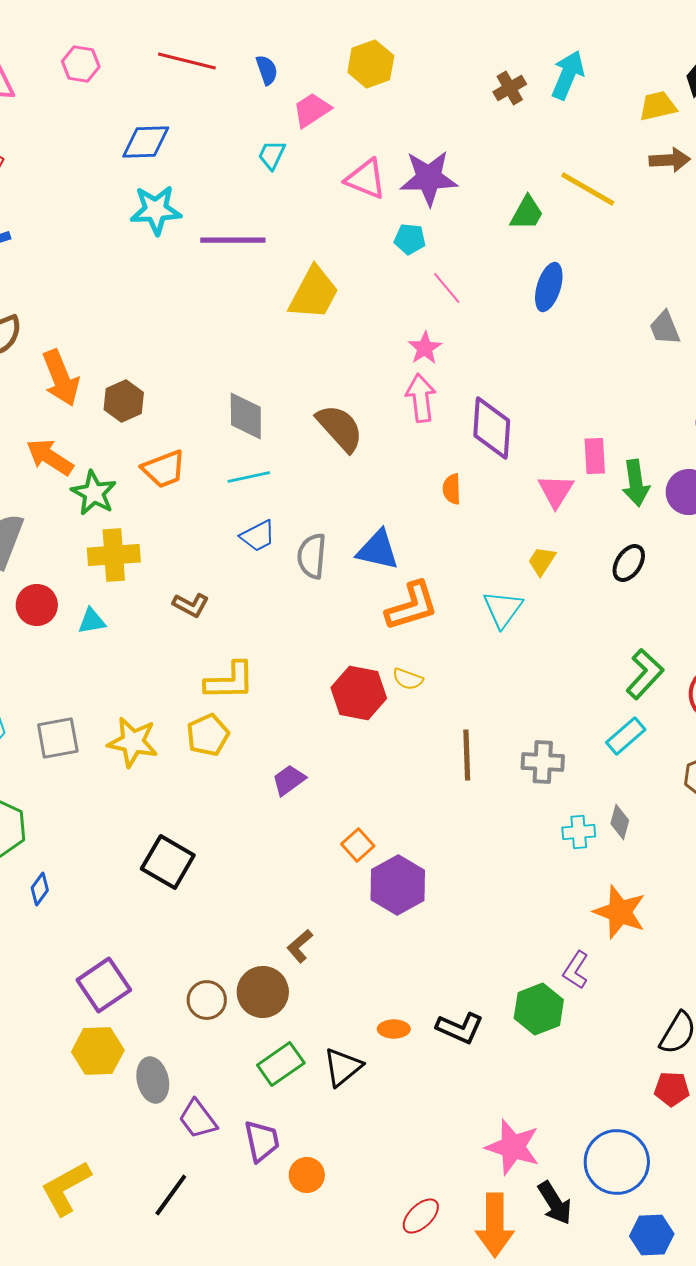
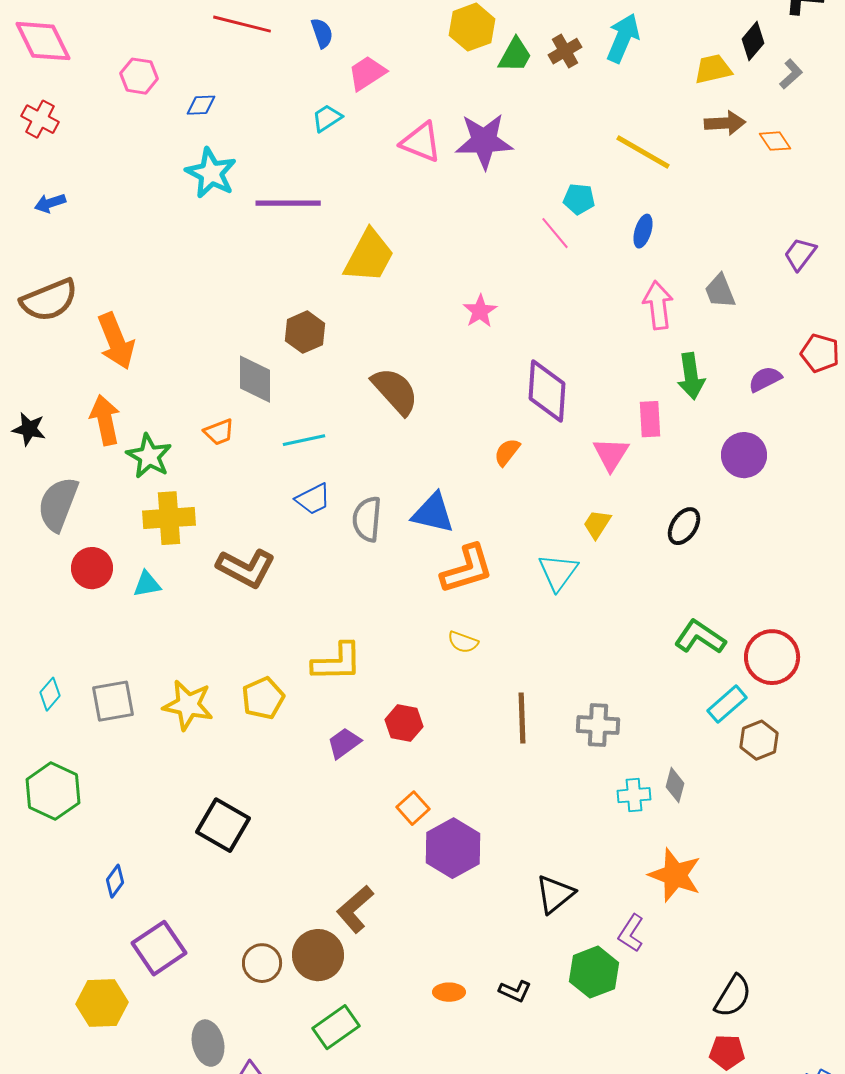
pink hexagon: (81, 64) -> (139, 76), moved
yellow hexagon: (371, 64) -> (472, 27), moved
blue diamond: (146, 142) -> (201, 105), size x0.6
cyan trapezoid: (272, 155) -> (327, 118), turned 32
cyan star: (156, 210) -> (211, 173), turned 30
green trapezoid: (527, 213) -> (515, 55), moved
cyan pentagon: (410, 239) -> (579, 199), moved
blue ellipse: (549, 287) -> (643, 231), moved, size x0.7
pink line: (447, 288) -> (555, 233), moved
pink arrow: (421, 398) -> (658, 305), moved
brown hexagon: (124, 401) -> (305, 332), moved
gray diamond: (246, 416) -> (255, 379), moved
orange arrow: (50, 457) -> (105, 420), turned 45
orange trapezoid: (164, 469) -> (219, 432), size x0.7
green arrow: (636, 483) -> (691, 376), moved
orange semicircle: (452, 489) -> (507, 452), turned 40
brown L-shape: (191, 605) -> (246, 568), size x1.6
green L-shape: (645, 674) -> (700, 637), turned -99
yellow L-shape: (230, 681) -> (337, 662), moved
red hexagon: (359, 693) -> (404, 723), moved, size x0.7
cyan rectangle: (626, 736) -> (727, 704), moved
blue diamond: (40, 889) -> (115, 881), moved
brown L-shape: (300, 946) -> (355, 909), size x1.4
black L-shape: (460, 1028) -> (515, 991), size x0.7
yellow hexagon: (98, 1051) -> (102, 1003), moved
black triangle: (343, 1067) -> (555, 894), moved

